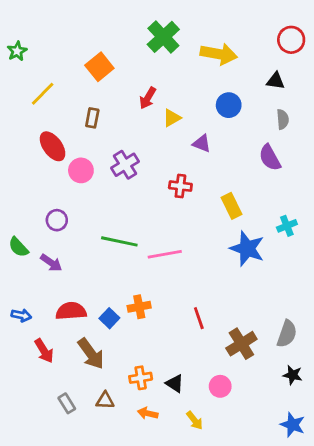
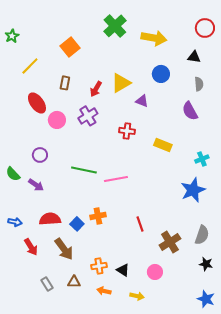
red arrow: (148, 98) -> (96, 89), moved
yellow triangle: (172, 118) -> (121, 83), size x1.5
yellow rectangle: (232, 206) -> (163, 145), turned -42
blue star: (247, 249) -> (193, 190), moved, turned 30
yellow arrow: (195, 420) -> (137, 296), turned -40

